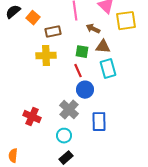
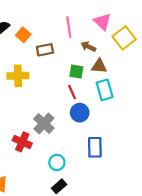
yellow square: (126, 21) -> (124, 38), turned -30
yellow cross: (46, 56) -> (18, 76), moved
gray cross: (69, 110) -> (44, 123), moved

